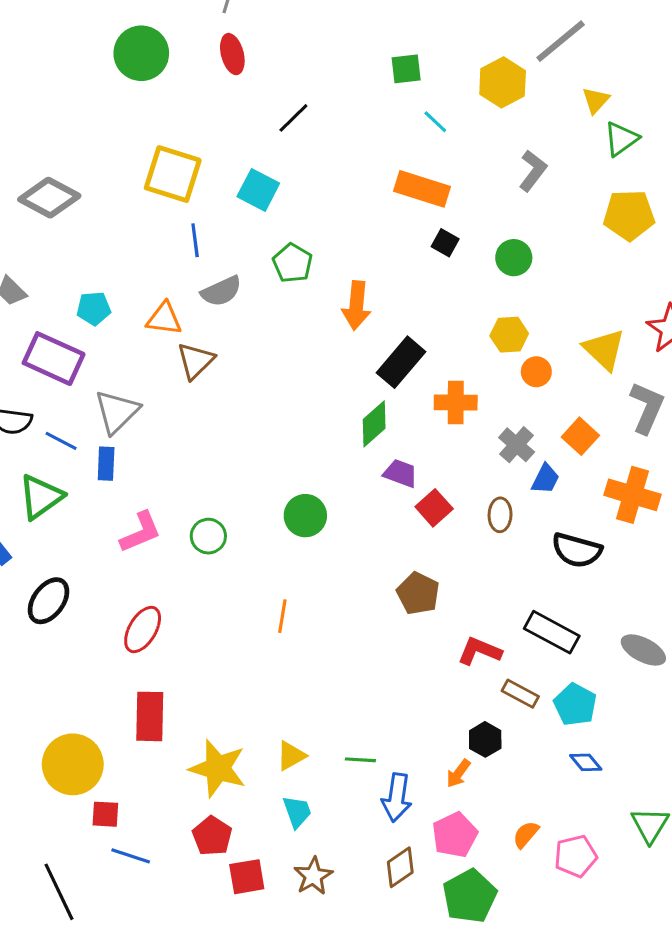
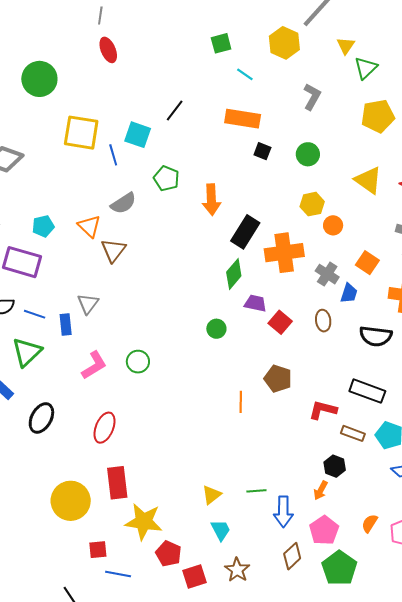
green circle: (141, 53) -> (39, 79), moved
black line: (293, 118) -> (175, 110), moved
blue line: (195, 240) -> (113, 155), moved
orange triangle: (164, 319) -> (89, 226), turned 45
yellow triangle: (604, 350) -> (368, 180), moved
orange cross: (456, 402) -> (284, 253), size x1.4
gray triangle: (117, 412) -> (88, 304), moved, size x0.7
green circle: (305, 516) -> (216, 329), moved, size x0.7
orange line: (282, 616) -> (241, 402), moved
yellow circle: (73, 764) -> (71, 501), moved
yellow star: (218, 768) -> (144, 522), moved

